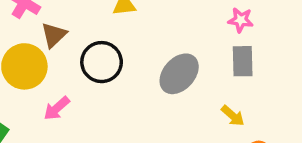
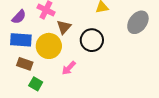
gray ellipse: (179, 74) -> (138, 22), moved

